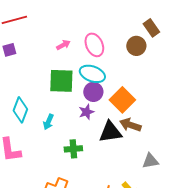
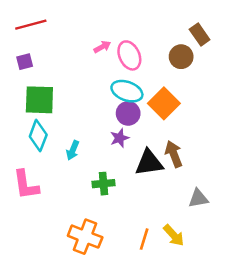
pink arrow: (63, 45) -> (102, 47), moved
green square: (61, 81) -> (39, 100), moved
orange square: (122, 100) -> (164, 103), moved
brown arrow: (130, 125) -> (174, 154), turned 50

